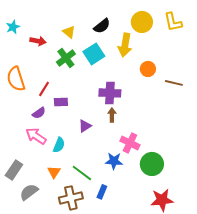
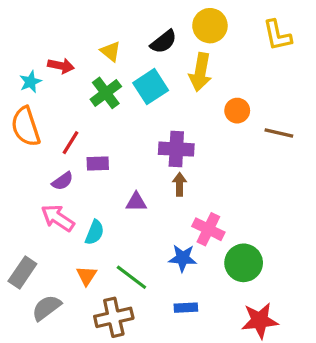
yellow circle: (142, 22) -> (210, 26), moved
cyan star: (13, 27) -> (30, 82), moved
purple triangle: (85, 126) -> (136, 202), turned 32
blue rectangle: (102, 192) -> (186, 308), moved, turned 64

